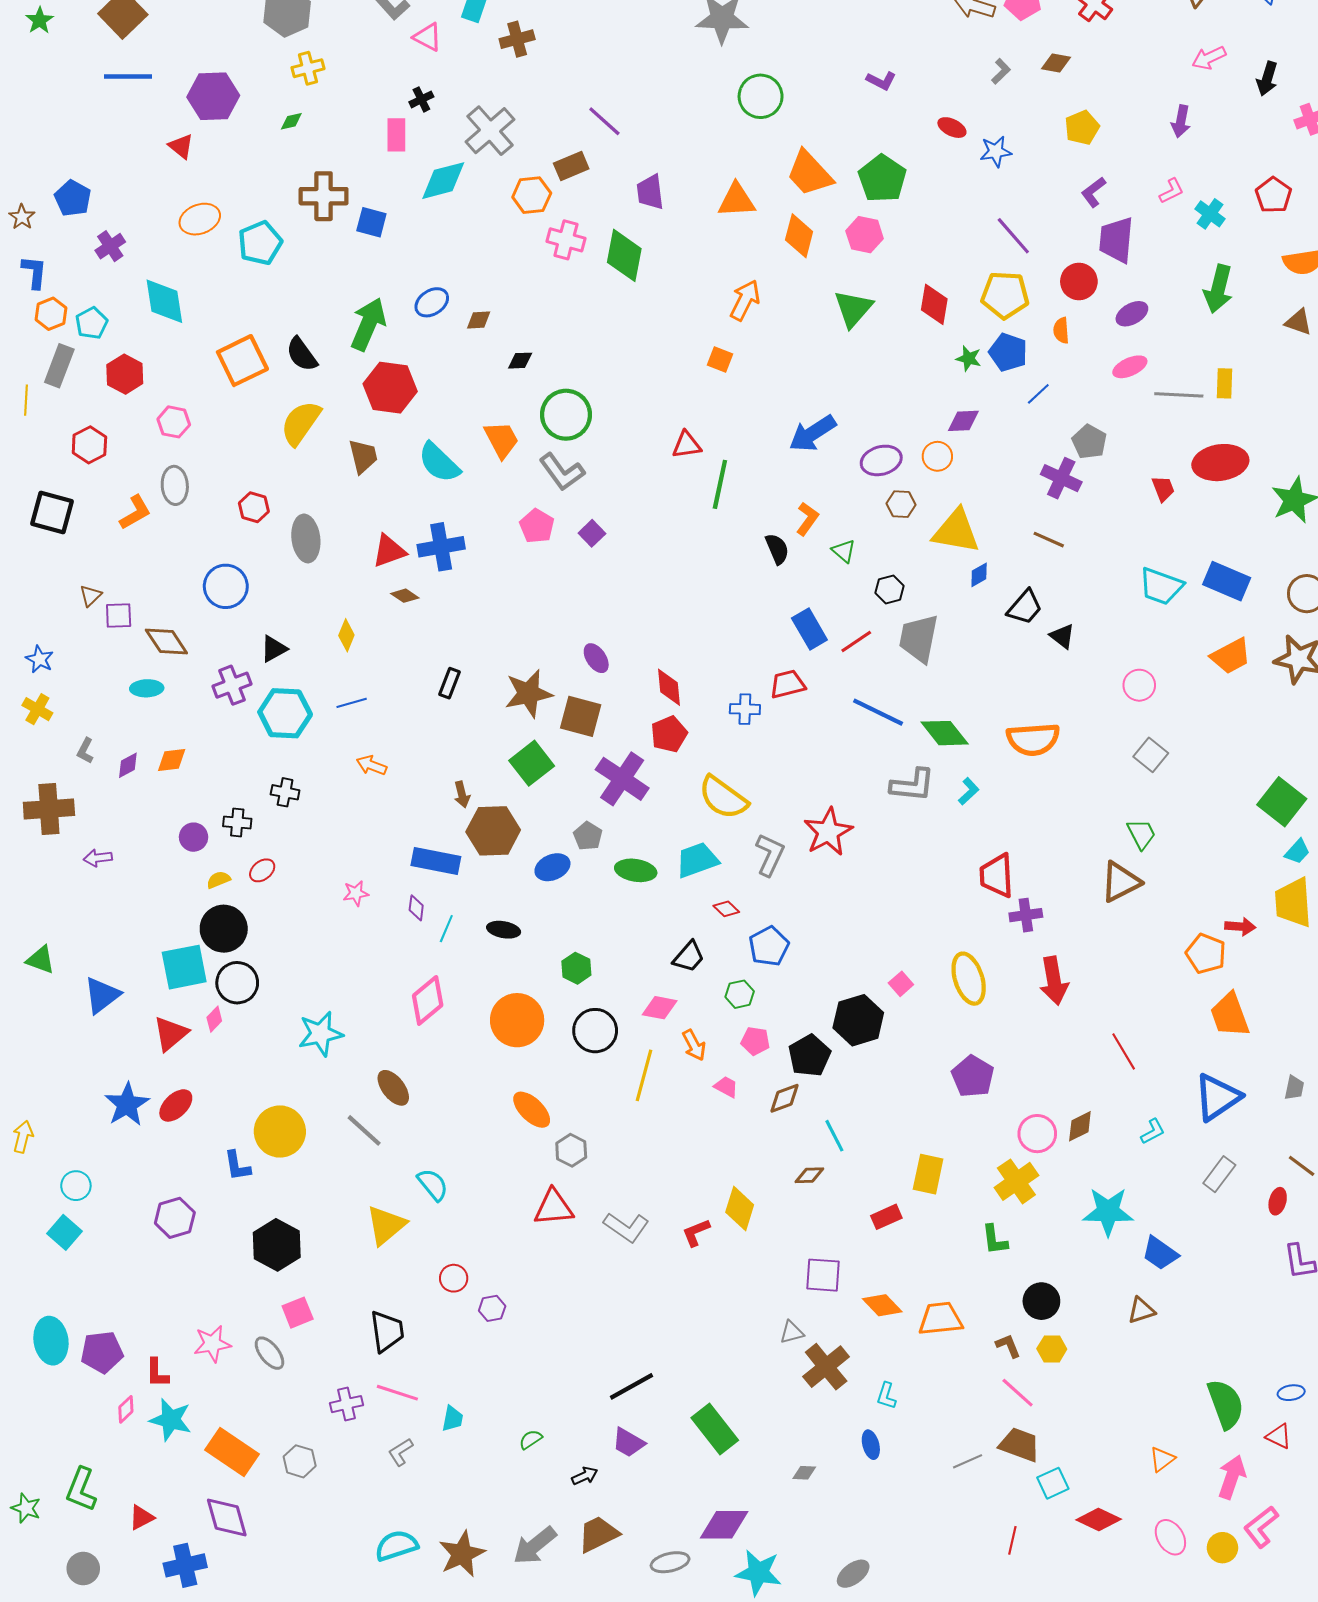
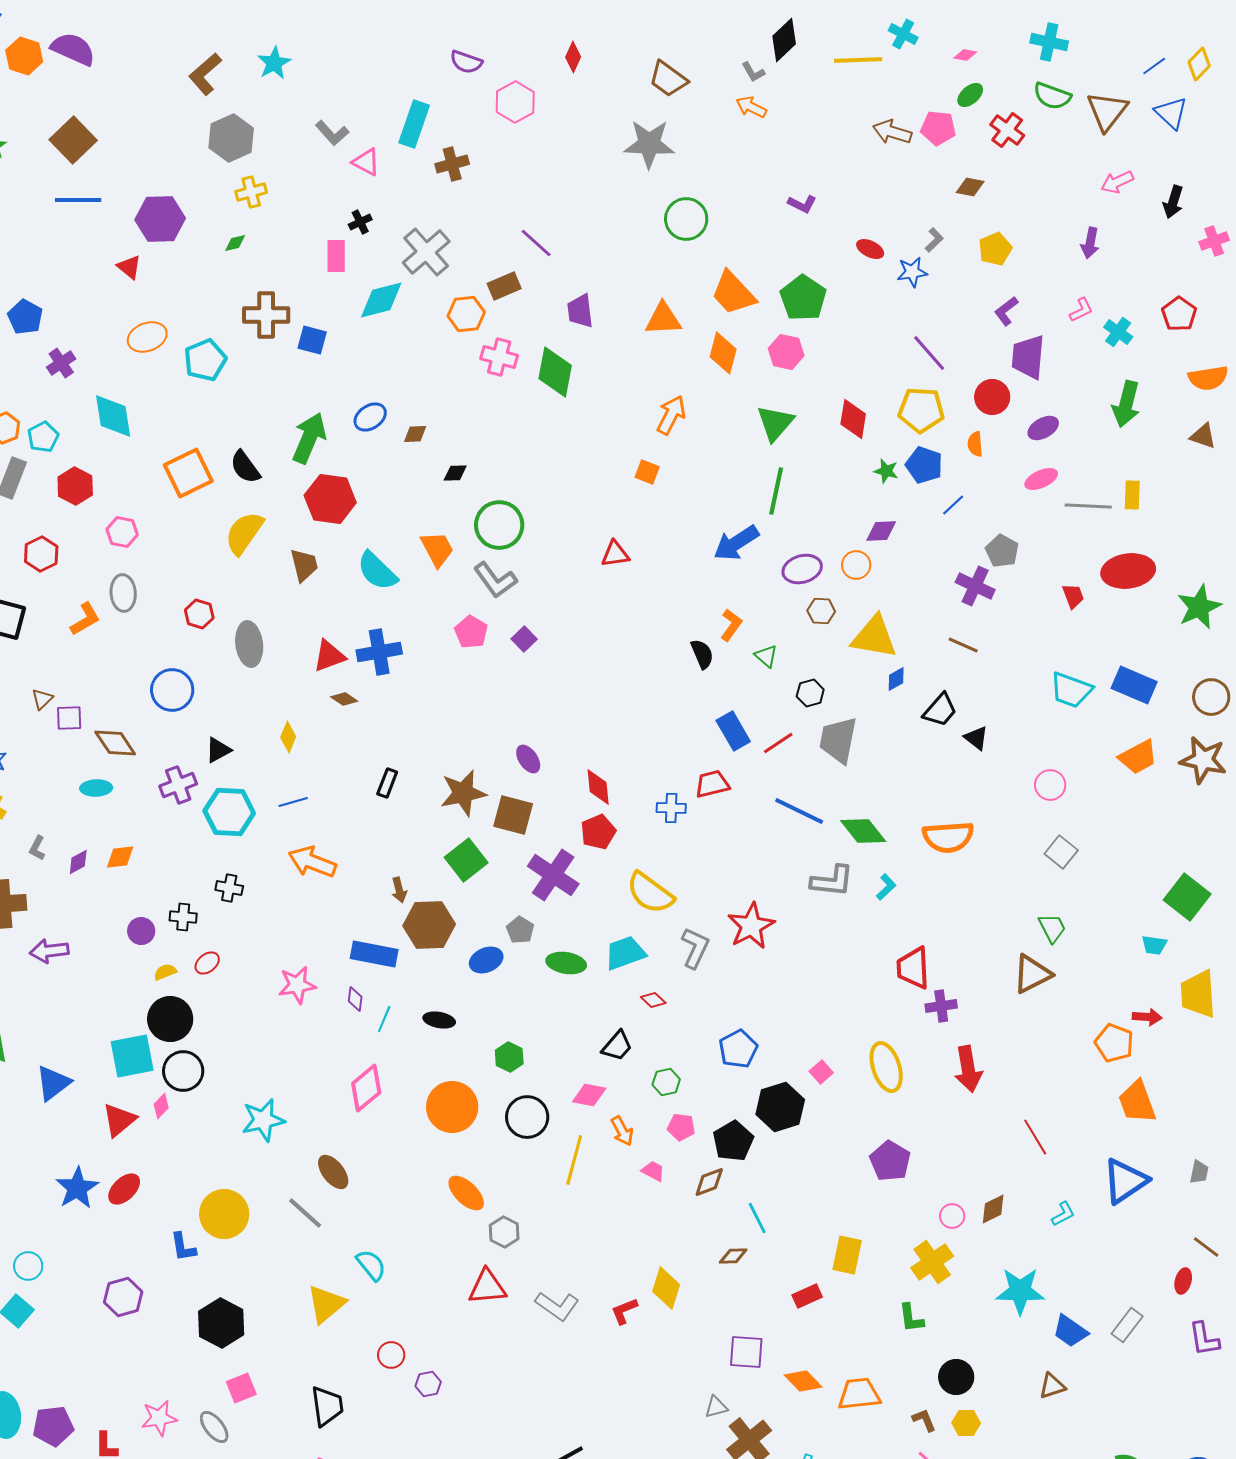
gray L-shape: (1001, 71) -> (934, 240), moved
green line: (720, 484) -> (776, 491), moved
orange arrow: (371, 765) -> (312, 862), size x1.6
cyan trapezoid: (1297, 852) -> (1154, 945), moved, turned 56
purple arrow: (98, 858) -> (49, 951), size x1.4
pink star: (356, 893) -> (297, 985), size x1.5
blue pentagon: (769, 946) -> (738, 1049), moved
pink circle: (1037, 1134) -> (952, 1216), size x0.7
gray rectangle: (1219, 1174) -> (1127, 1325), moved

